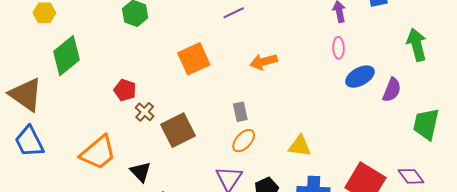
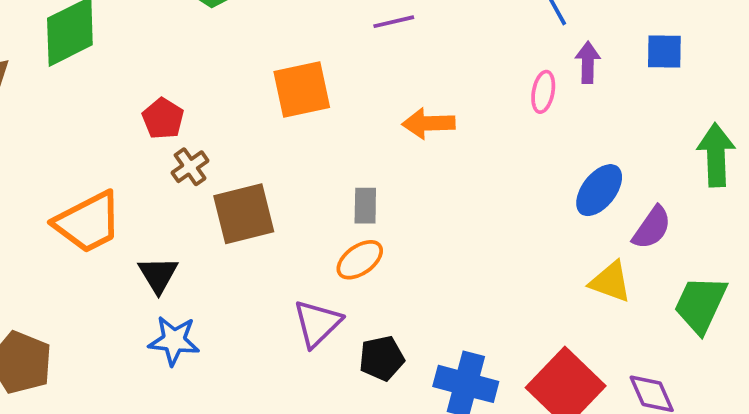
pink ellipse: (338, 48) -> (543, 92), moved
blue ellipse: (360, 77) -> (599, 190), turned -36
yellow triangle: (300, 146) -> (610, 282), moved

